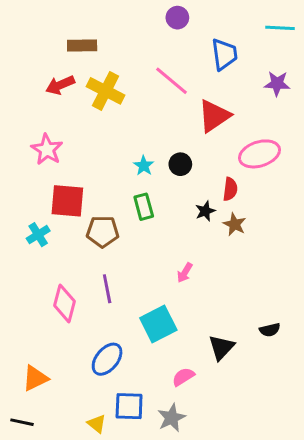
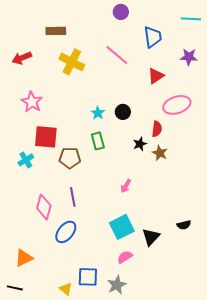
red arrow: (60, 85) -> (22, 58), moved
red triangle: (214, 116) -> (156, 76), moved, size x0.7
cyan square: (158, 324) -> (122, 227), moved
blue ellipse: (107, 359) -> (66, 232), moved

